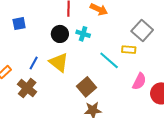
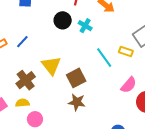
yellow triangle: (59, 62) -> (51, 66), moved
blue line: (34, 63) -> (22, 42), moved
brown cross: (27, 88) -> (26, 80), moved

